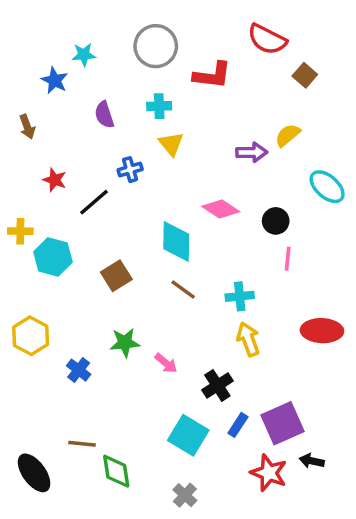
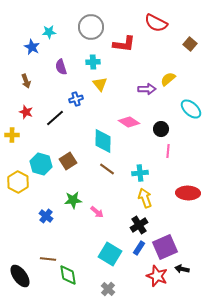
brown square: (305, 75) -> (190, 44), moved
brown arrow: (27, 127) -> (26, 81), moved
red star: (55, 180) -> (26, 112), moved
cyan hexagon: (53, 257) -> (41, 164), moved
yellow hexagon: (31, 336) -> (18, 182), moved
black cross: (217, 385) -> (139, 225), moved

